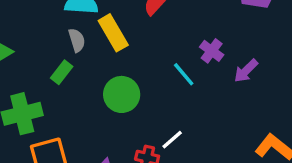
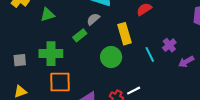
yellow rectangle: (113, 33) -> (124, 34), moved
gray semicircle: (77, 40) -> (93, 19), turned -128

